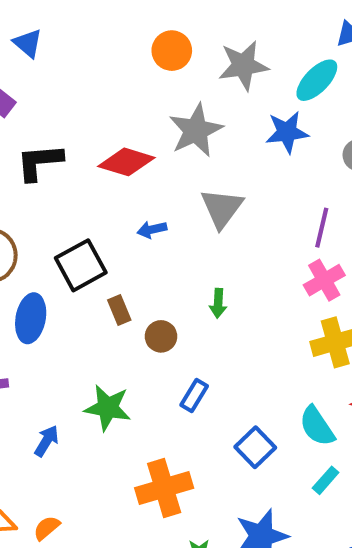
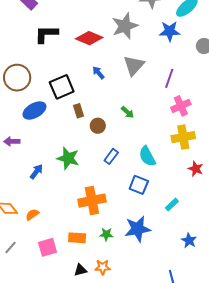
purple line: (322, 228) -> (169, 78), moved
blue arrow: (152, 230) -> (98, 73), turned 56
green arrow: (218, 303) -> (127, 112), turned -56
blue ellipse: (31, 318) -> (34, 111), turned 45
cyan semicircle: (317, 426) -> (147, 156), moved
blue square: (255, 447) -> (139, 185), turned -30

